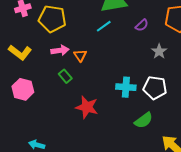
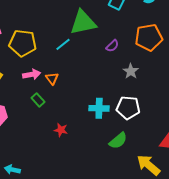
cyan line: (104, 26) -> (63, 44), moved
red star: (87, 107) -> (61, 130), size x0.6

